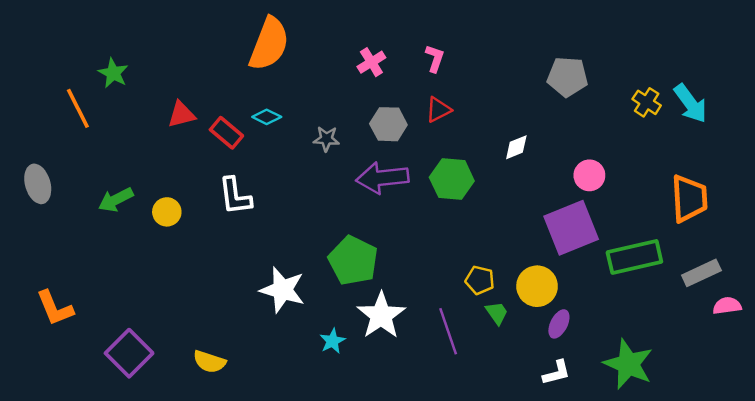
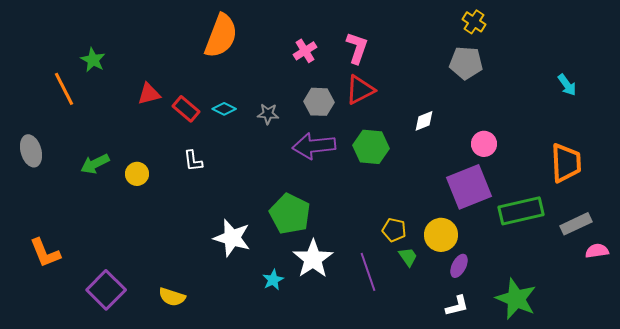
pink L-shape: (435, 58) -> (357, 48), size x1.4
yellow cross: (647, 102) -> (474, 22), moved
cyan arrow: (690, 104) -> (567, 85), size x0.7
red triangle: (438, 110) -> (360, 90), size x1.4
cyan diamond: (267, 117) -> (224, 109), moved
white L-shape: (235, 196) -> (193, 161), size x0.7

